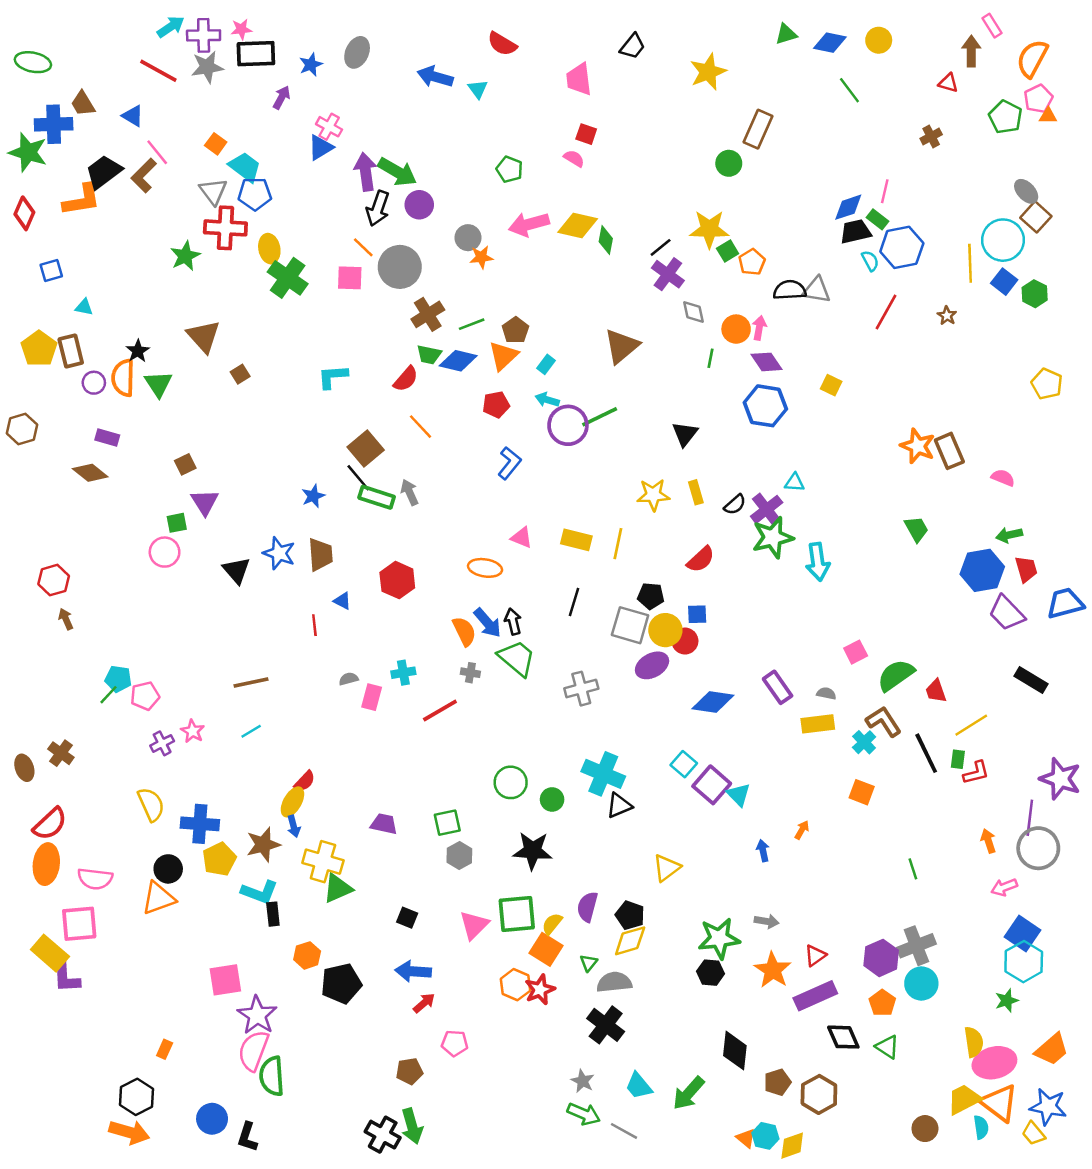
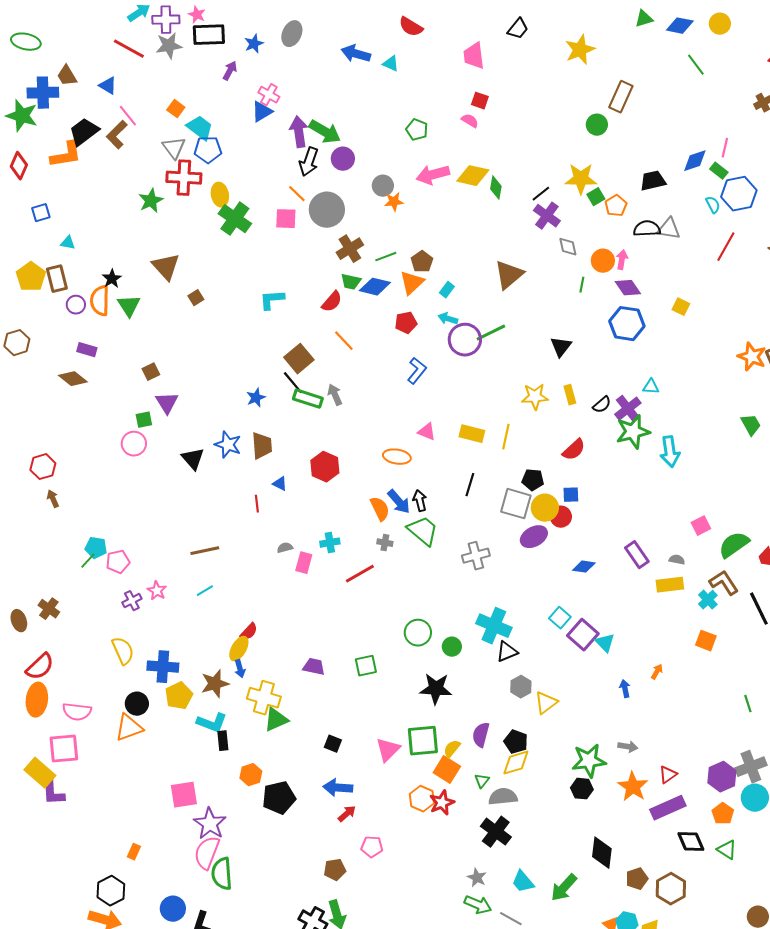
pink star: (241, 29) -> (197, 15), turned 30
cyan triangle: (478, 89) -> (391, 64), turned -30
black trapezoid: (856, 232) -> (653, 181), moved
blue diamond: (713, 702) -> (584, 567), size x0.7
gray hexagon: (459, 856) -> (521, 687), moved

